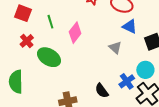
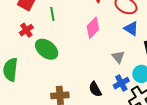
pink diamond: (75, 33) -> (93, 28), moved
gray triangle: (115, 48) -> (118, 57), moved

